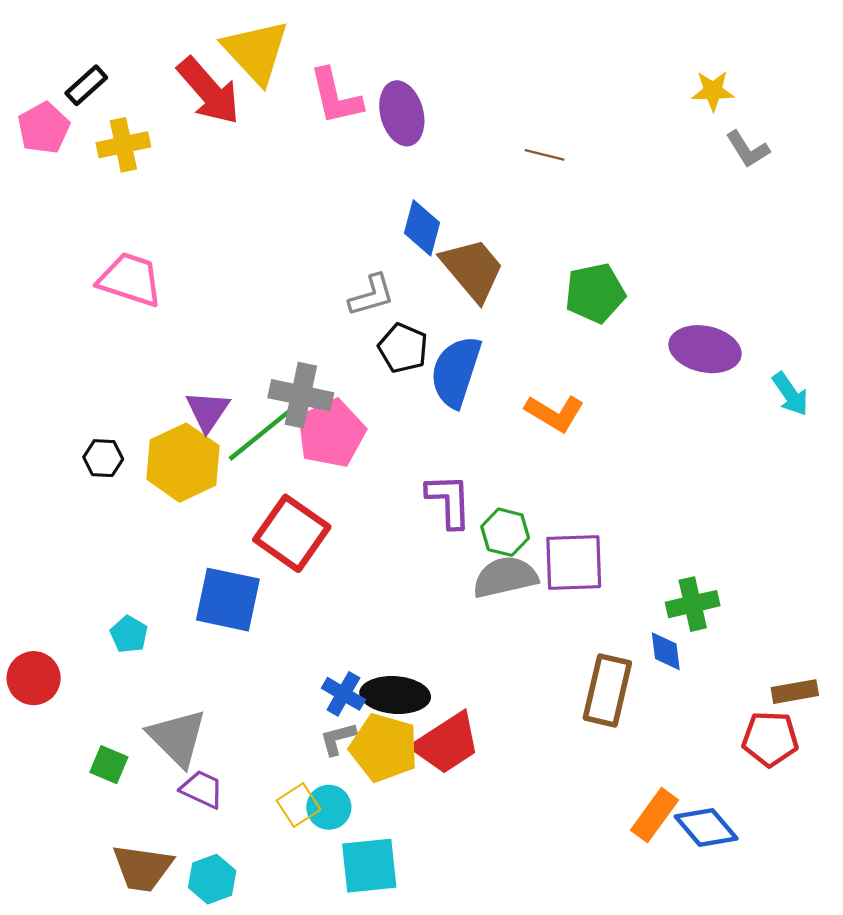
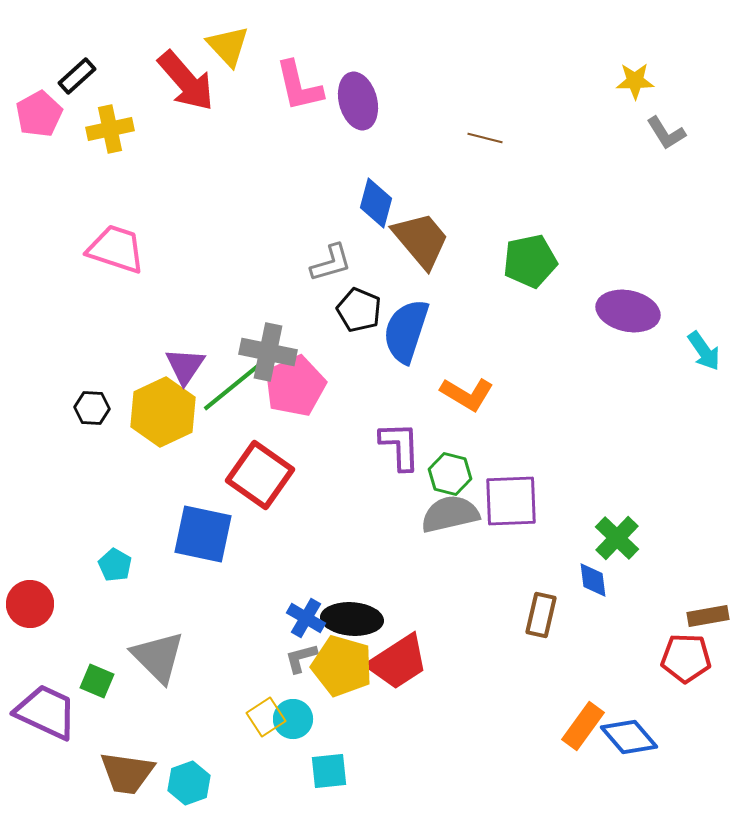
yellow triangle: (256, 52) -> (228, 46), size x0.7
orange L-shape: (555, 413) -> (467, 394), moved
green cross: (693, 604) -> (617, 538), turned -33
brown rectangle: (607, 690) -> (541, 615), size x0.7
purple trapezoid: (202, 789) -> (46, 712), moved, size x1.6
cyan square: (369, 866) -> (329, 771), size x0.7

